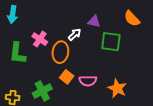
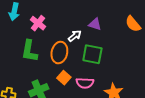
pink cross: (40, 39) -> (38, 23), moved
green square: (111, 42) -> (92, 54), moved
green L-shape: (17, 53) -> (29, 51), moved

